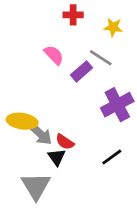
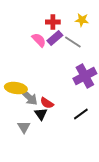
red cross: (73, 15) -> (53, 22), moved
purple rectangle: (81, 71) -> (55, 38), moved
gray triangle: (36, 186) -> (24, 127), moved, size x0.6

